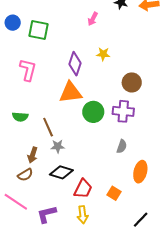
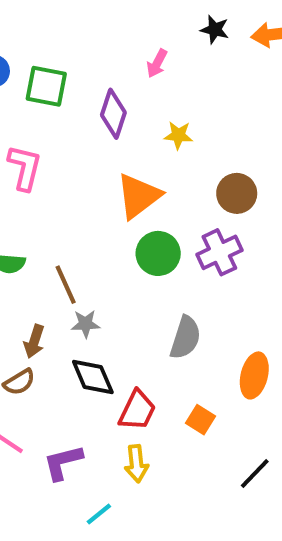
purple diamond: (75, 64) -> (113, 114), moved
orange triangle: (71, 93) -> (139, 196), moved, turned -30
purple cross: (123, 111) -> (219, 252), turned -30
gray semicircle: (122, 146) -> (185, 338), moved, size x1.5
black diamond: (61, 172) -> (93, 377), turned 50

